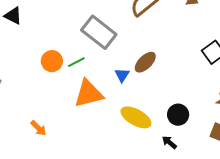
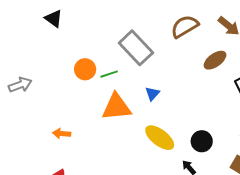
brown ellipse: (145, 62) -> (215, 60), moved
orange arrow: (38, 128) -> (62, 133), turned 132

